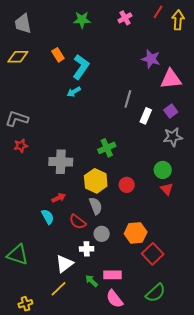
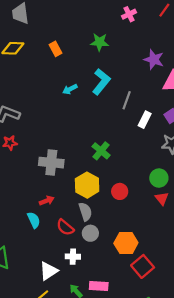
green star: (82, 20) -> (100, 42), moved
cyan L-shape: (81, 67) -> (101, 82), moved
green cross: (107, 148) -> (101, 151), turned -30
gray circle: (102, 234) -> (90, 233), moved

